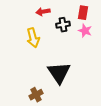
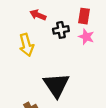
red arrow: (43, 12) -> (38, 15), turned 32

